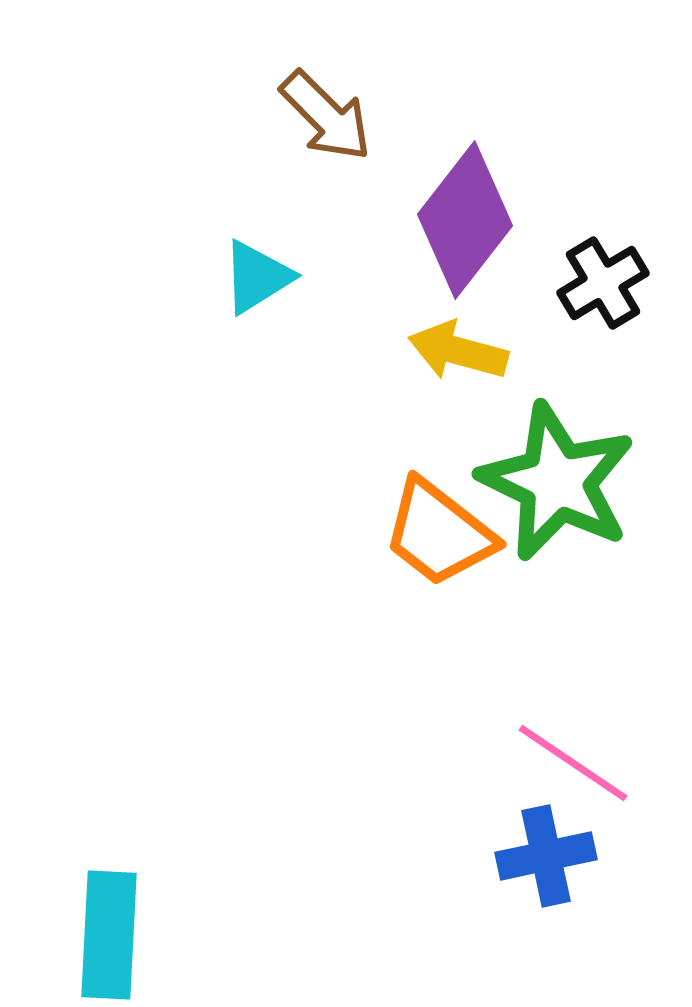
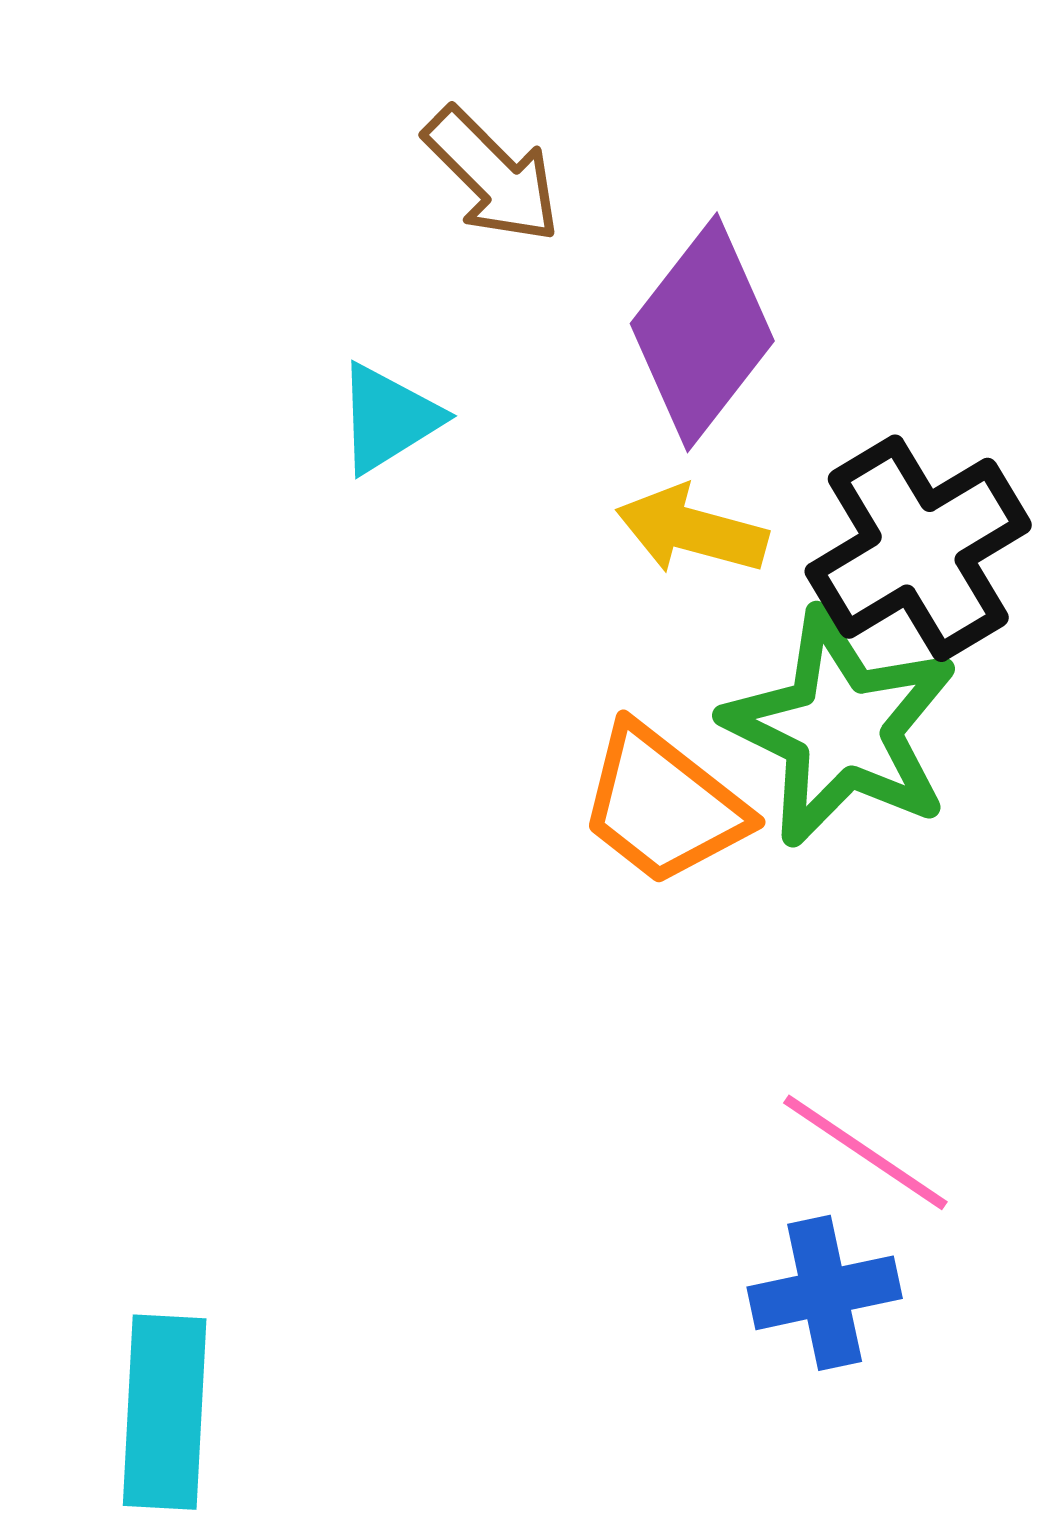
black cross: (603, 283) -> (918, 548), moved, size x1.6

